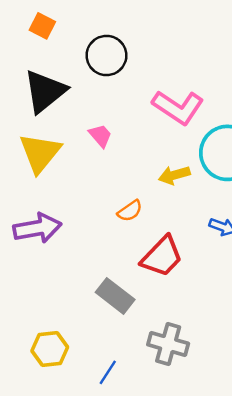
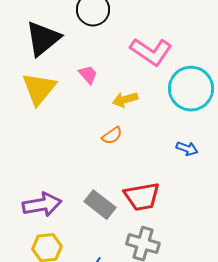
yellow arrow: (174, 175) -> (125, 100), moved
purple arrow: (37, 228) -> (42, 205), moved
red trapezoid: (162, 256) -> (142, 197), moved, turned 36

